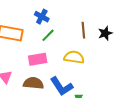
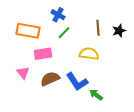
pink rectangle: (38, 59) -> (43, 54), moved
brown semicircle: (33, 83) -> (50, 79), turned -30

